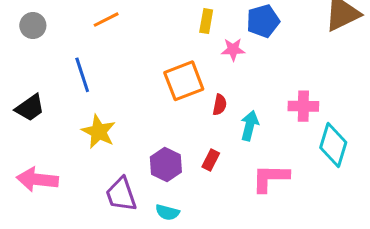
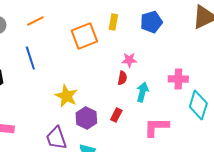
orange line: (106, 20) -> (35, 21), moved
pink star: (233, 49) -> (129, 60), moved
orange square: (184, 81) -> (84, 36), moved
yellow star: (99, 132) -> (66, 96), moved

